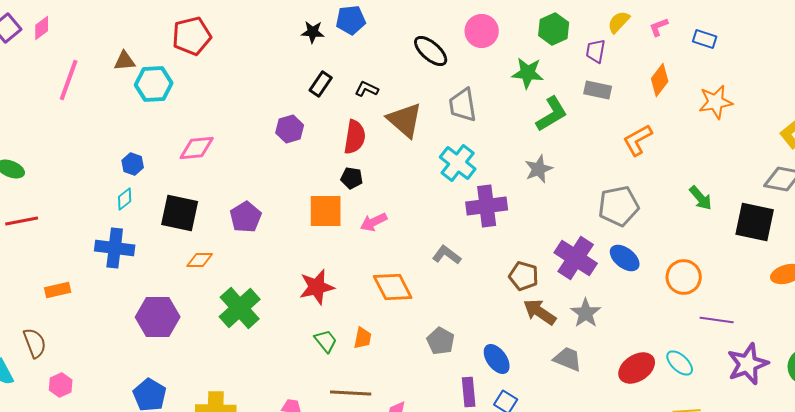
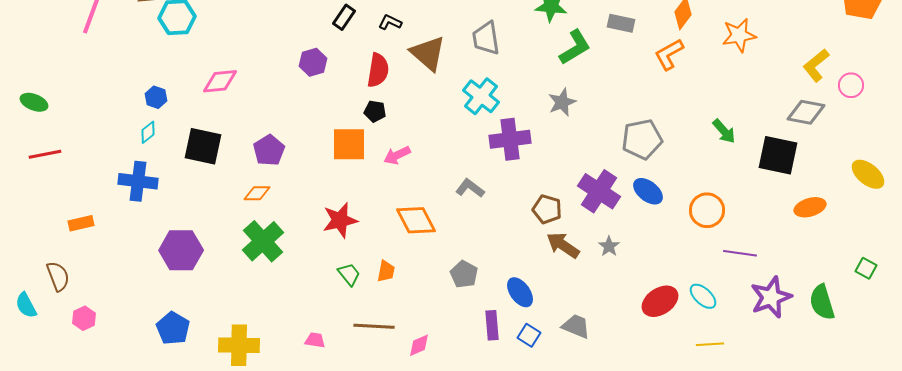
orange L-shape: (638, 140) -> (669, 54), moved
orange diamond: (200, 260) -> (257, 193), moved
gray star: (586, 313) -> (609, 246), size x0.7
gray trapezoid: (568, 359) -> (576, 326), moved

